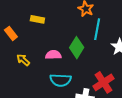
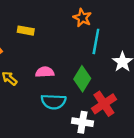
green diamond: (77, 48) -> (82, 79), moved

